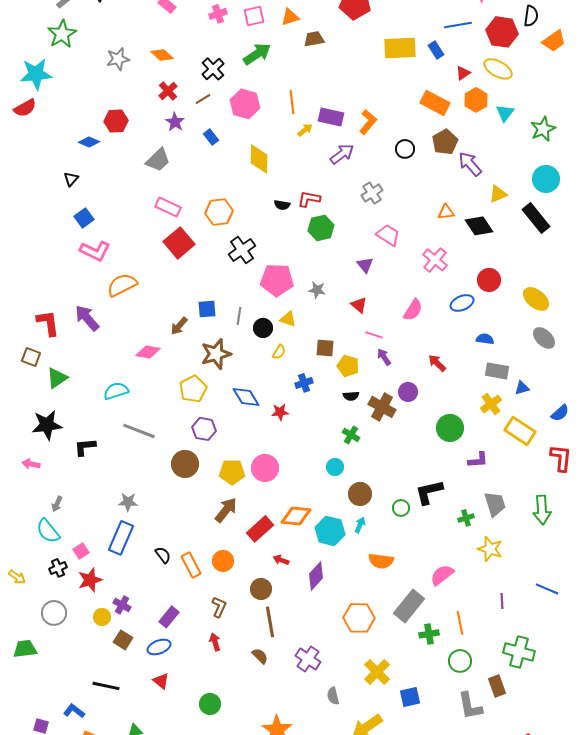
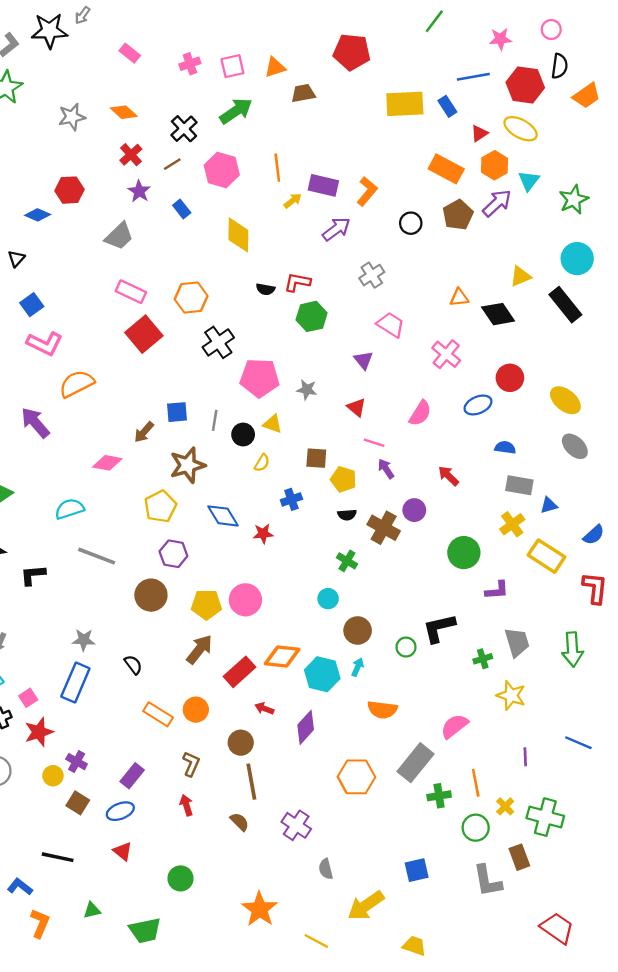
purple arrow: (470, 164) -> (497, 203), moved, turned 88
black semicircle: (163, 555) -> (133, 665), moved
orange rectangle: (191, 565) -> (158, 714), turned -30
yellow cross: (377, 672) -> (505, 806), moved, size x0.6

